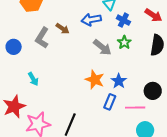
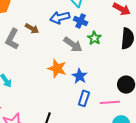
blue cross: (123, 20) -> (81, 21), moved
orange star: (95, 80) -> (57, 68), moved
blue star: (119, 81) -> (80, 76), moved

